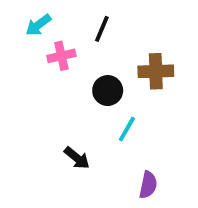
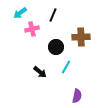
black arrow: (77, 158) -> (40, 72), moved

